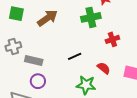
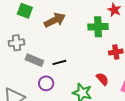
black line: (75, 56) -> (59, 62), moved
purple circle: (38, 81) -> (46, 83), moved

